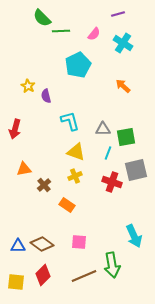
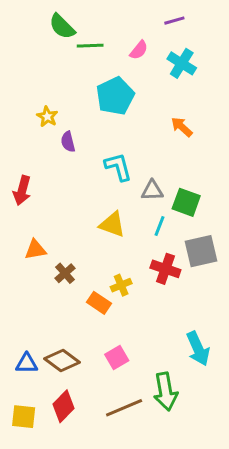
yellow star: (28, 86) -> (47, 117), moved
cyan L-shape: (70, 121) -> (118, 167), moved
green square: (126, 137) -> (186, 202), turned 30
yellow cross: (75, 176) -> (121, 285), moved
pink square: (79, 242) -> (117, 358), turned -35

